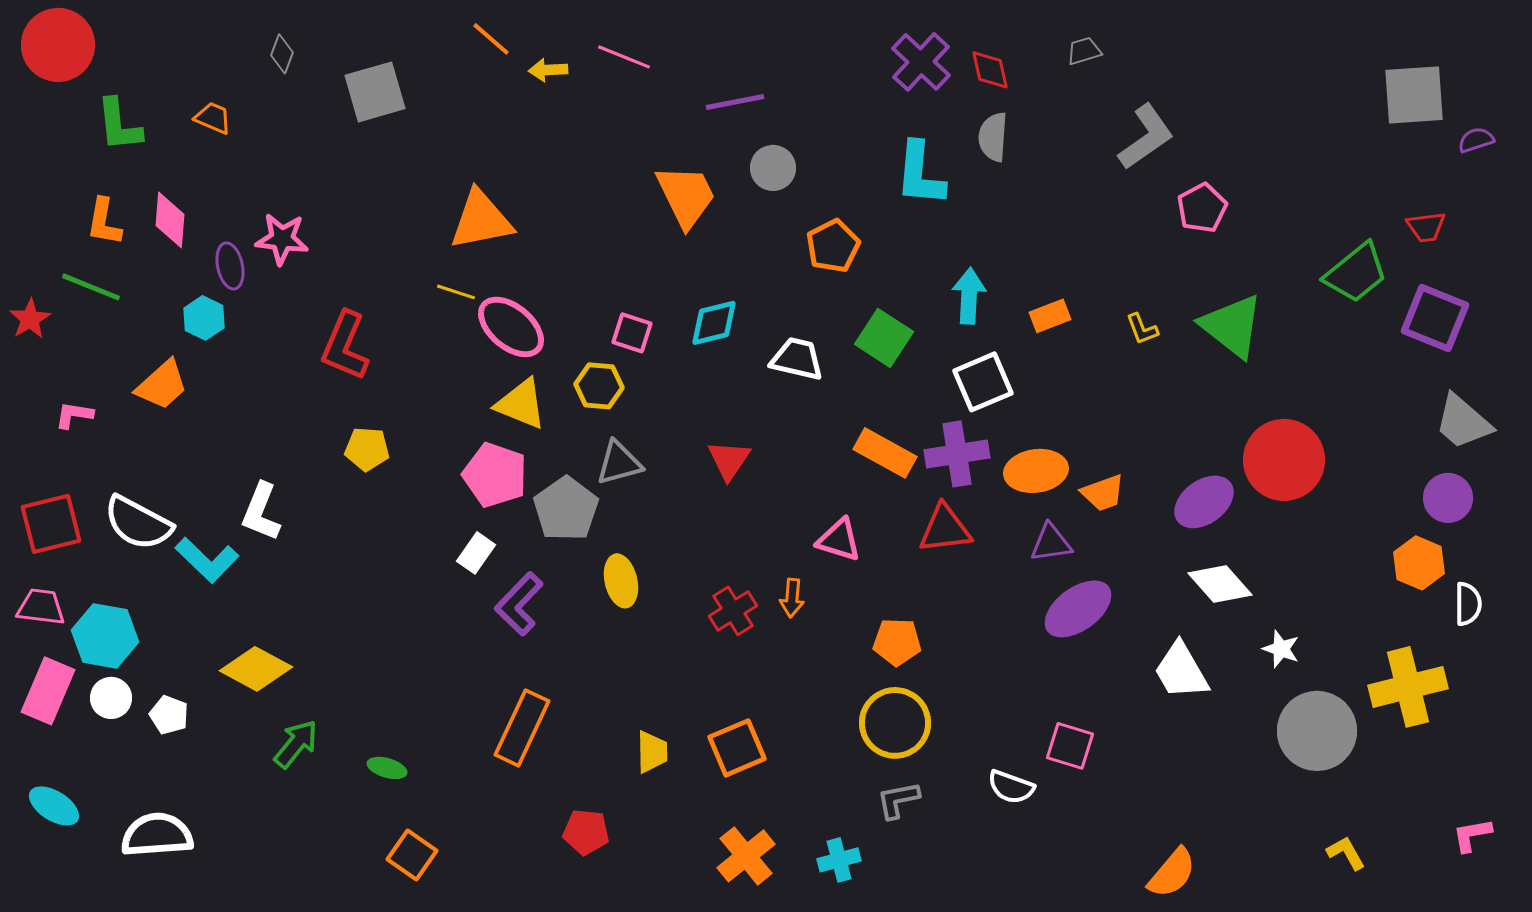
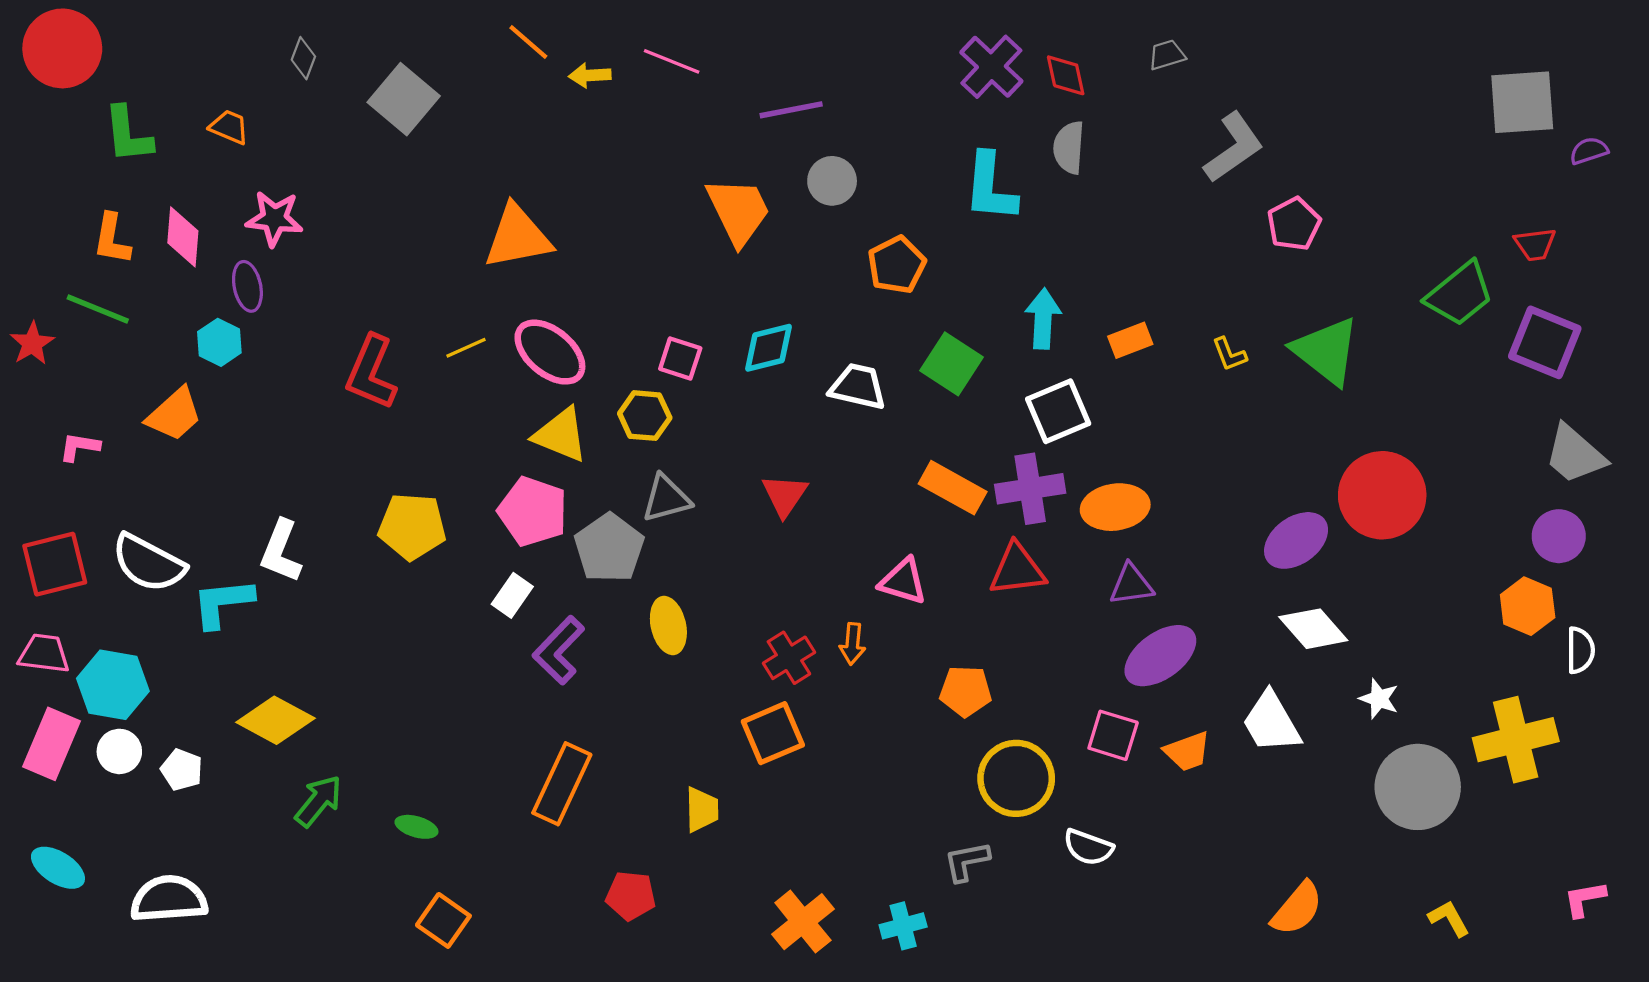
gray square: (375, 92) -> (404, 99), turned -34
pink star: (282, 239) -> (274, 219), moved
yellow line: (456, 292) -> (466, 348), moved, turned -42
yellow pentagon: (367, 449) -> (412, 526), moved, size x1.4
orange trapezoid: (1103, 493) -> (1187, 751), moved
cyan L-shape: (207, 560) -> (223, 603), turned 130
yellow circle: (895, 723) -> (1016, 778), moved
pink square: (1070, 746) -> (1113, 735), moved
orange square: (737, 748) -> (773, 733), moved
orange semicircle: (1172, 873) -> (1297, 909), moved

